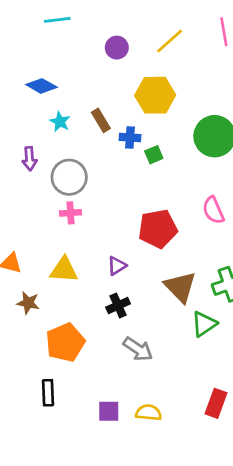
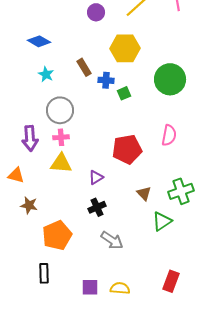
cyan star: (60, 122) -> (46, 74), moved
purple arrow: (29, 159) -> (30, 138), moved, size x1.4
pink semicircle: (213, 210) -> (169, 135), turned -145
yellow triangle: (64, 270) -> (61, 163), moved
brown triangle: (180, 287) -> (144, 193), size x0.6

